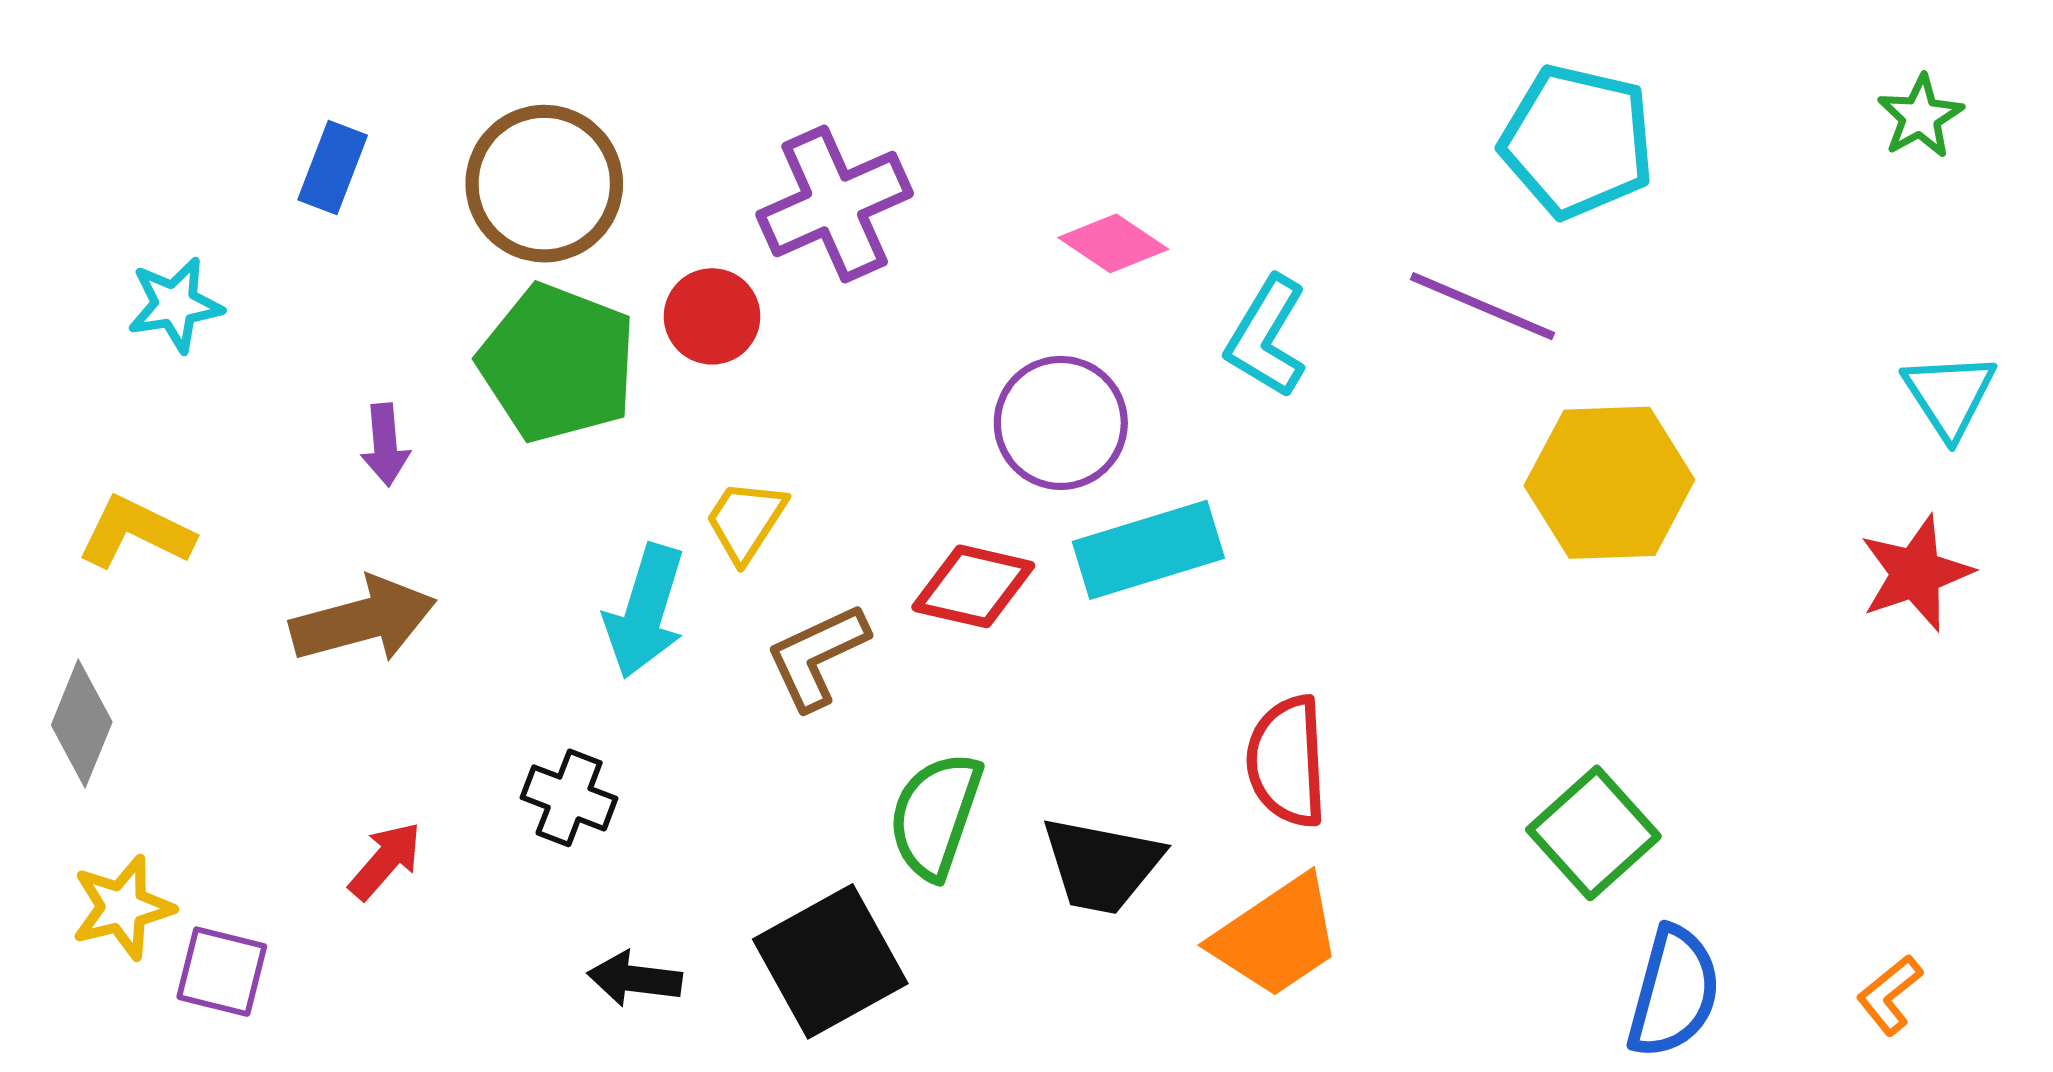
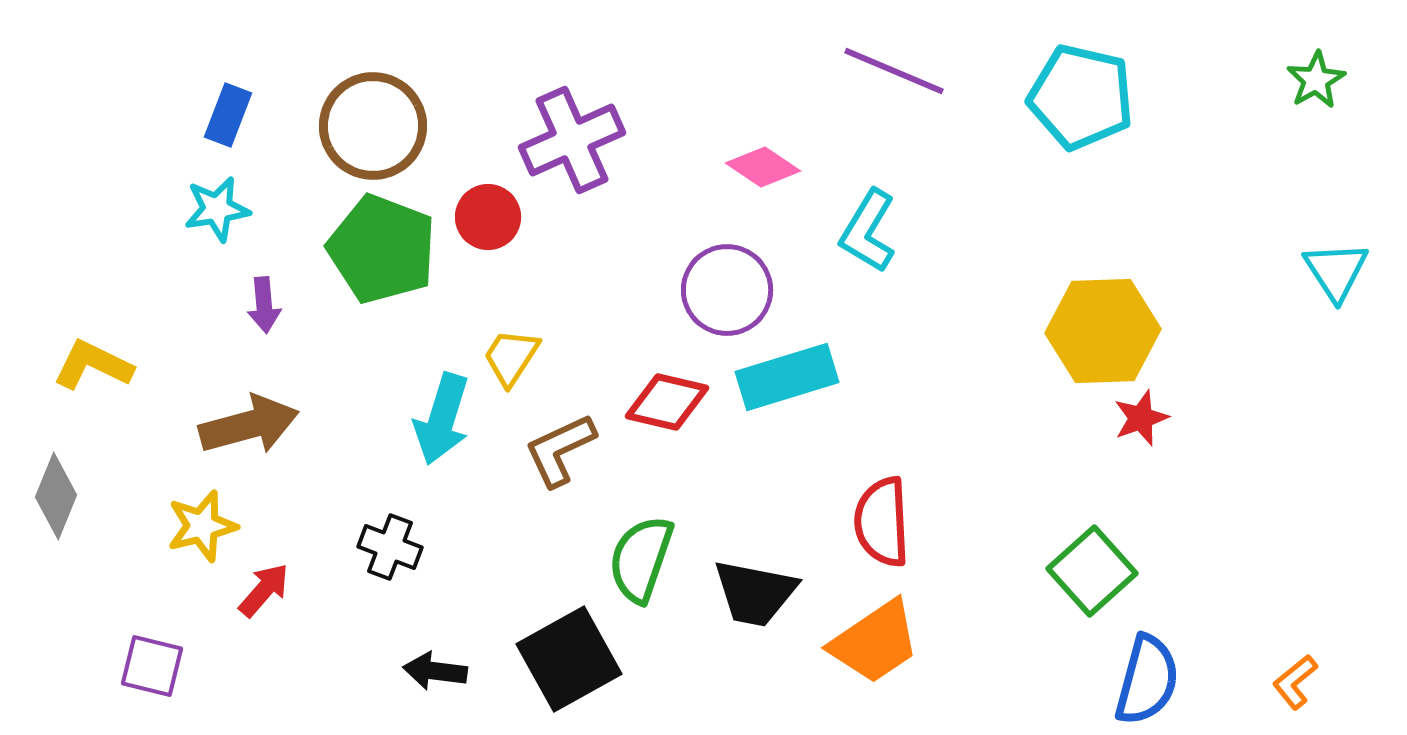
cyan star: (175, 305) -> (217, 209), moved
purple line: (1482, 306) -> (894, 71), moved
red star: (1916, 573) -> (1141, 418), moved, size x0.7
yellow star: (123, 907) -> (202, 526), moved

